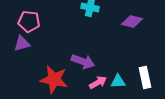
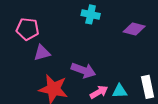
purple triangle: (22, 43) -> (42, 53), moved

